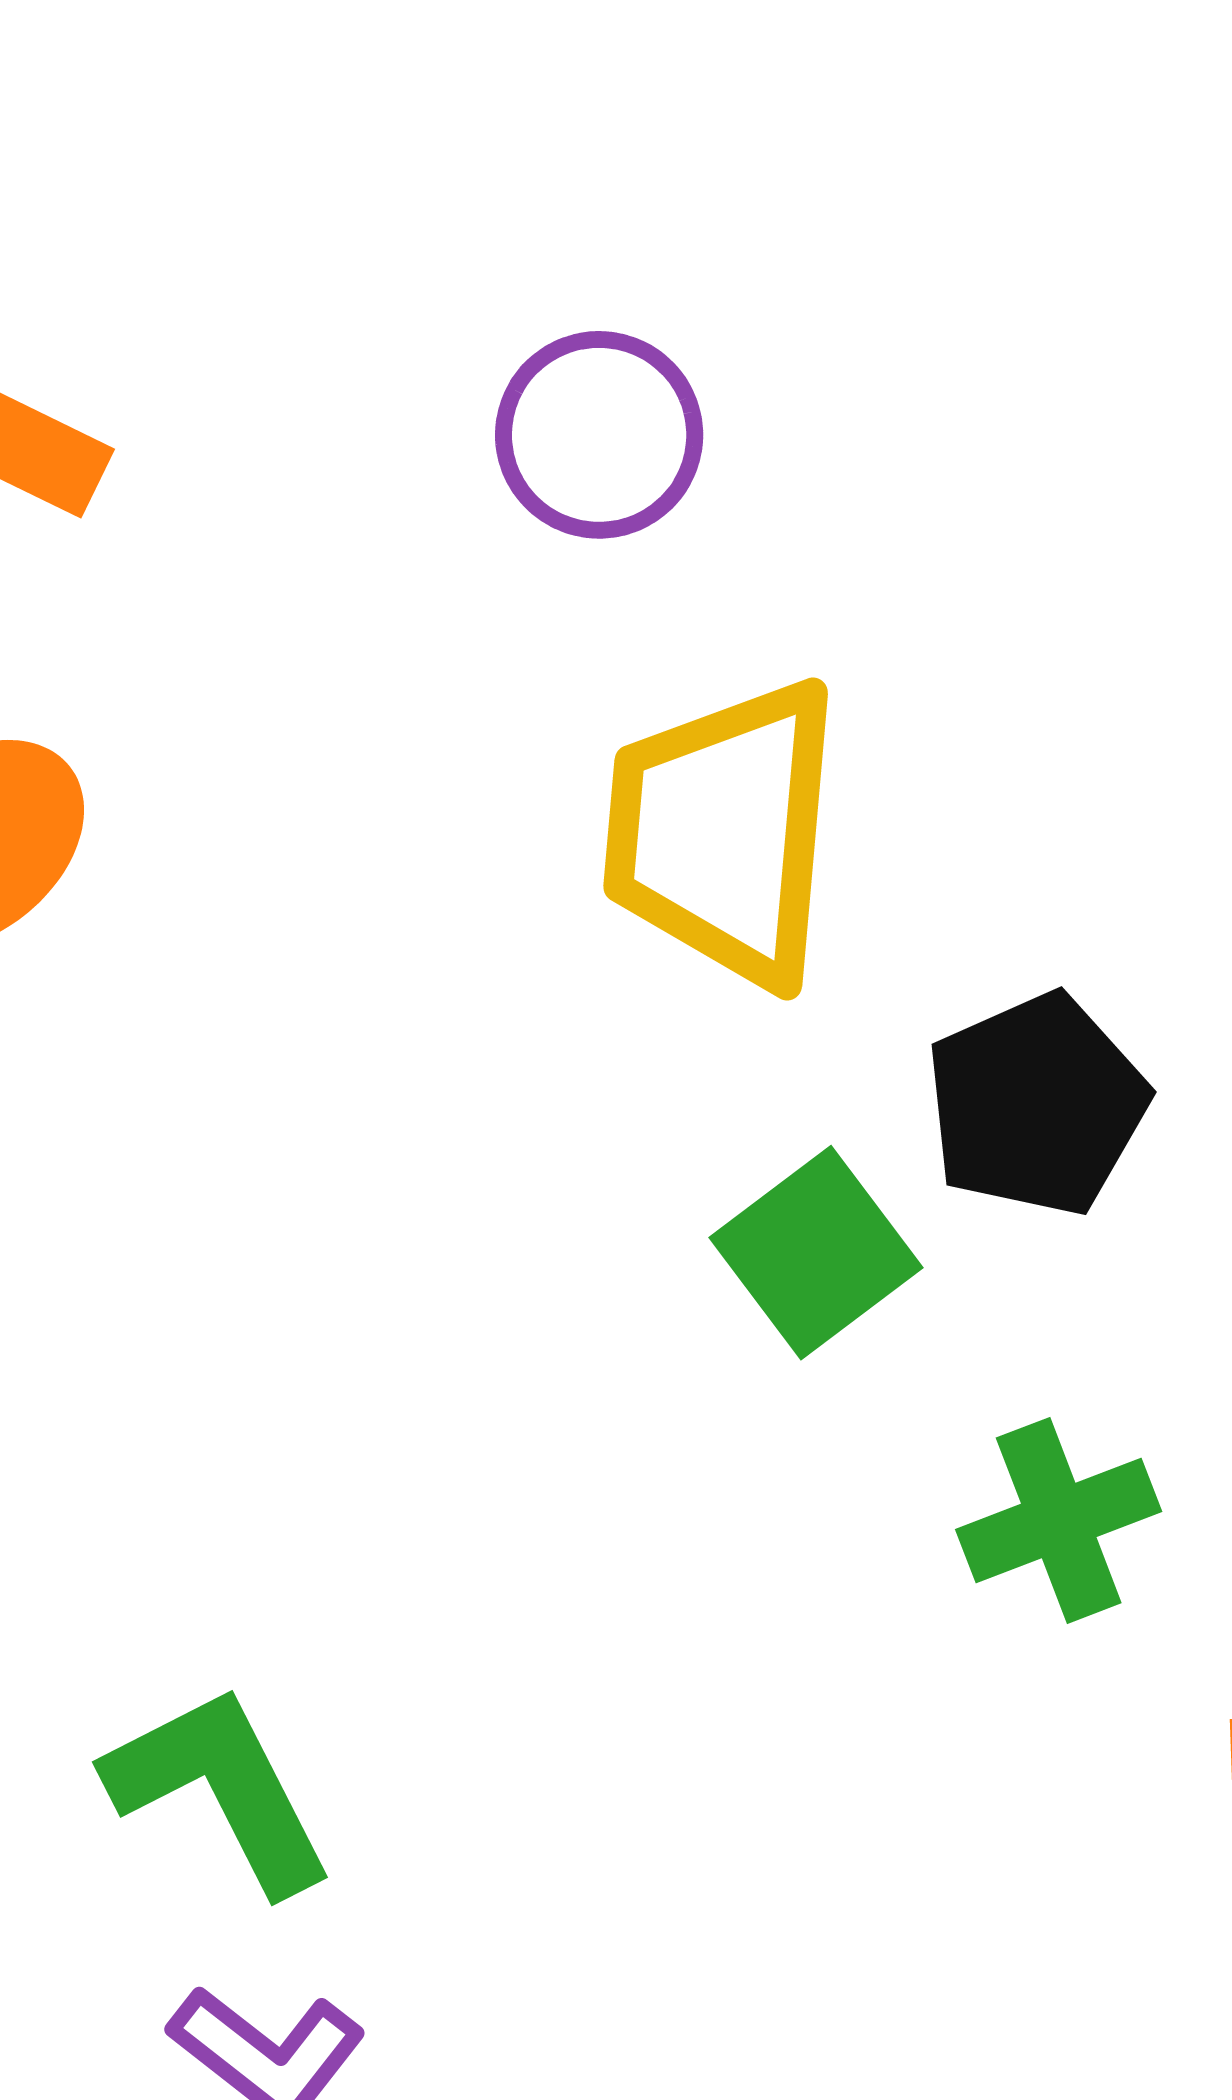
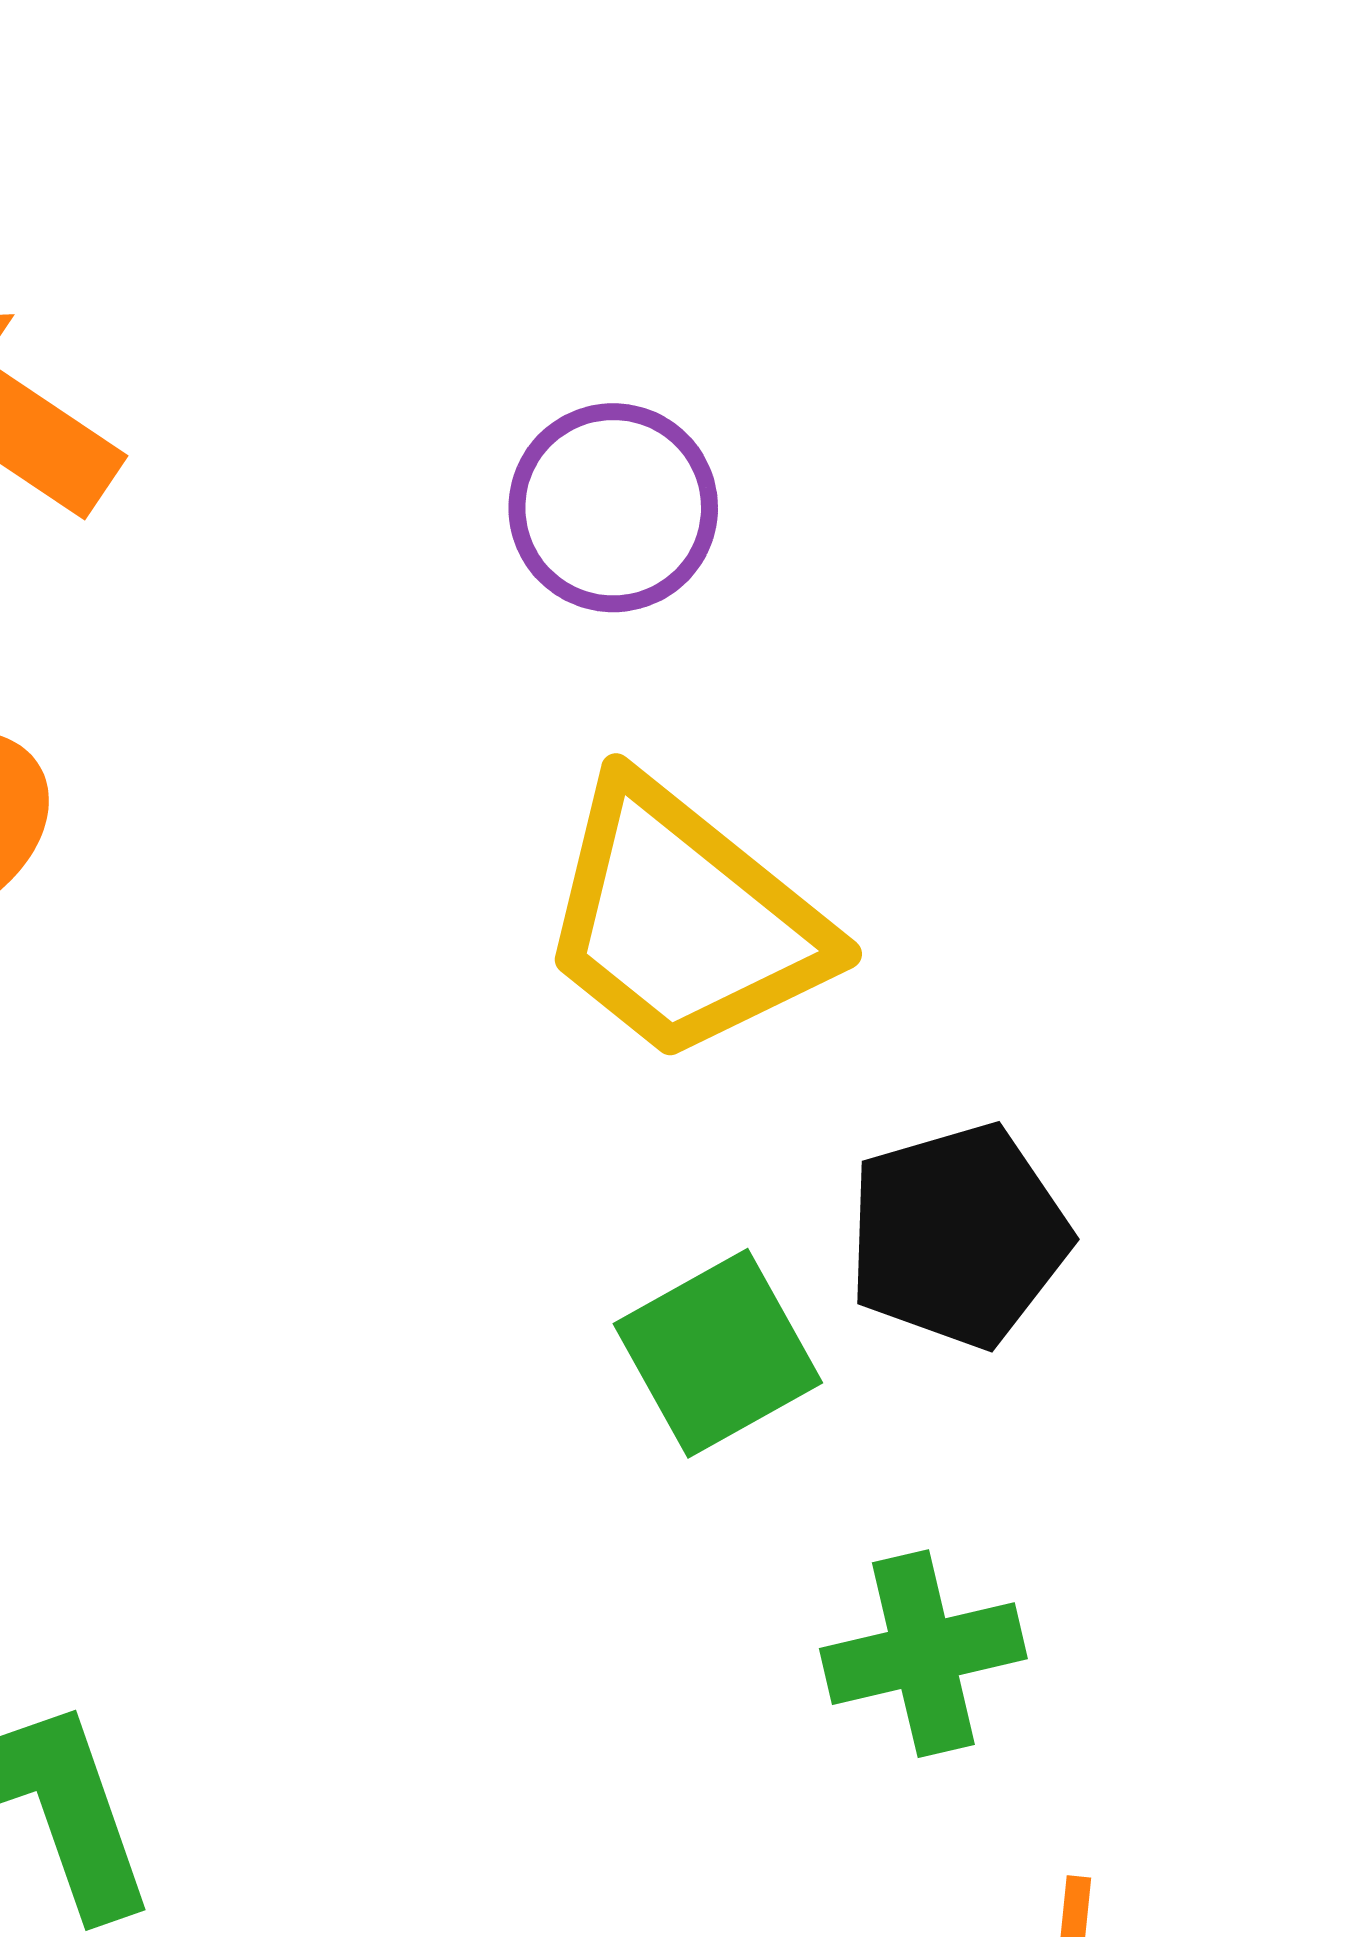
yellow trapezoid: (724, 832) -> (683, 921), turned -64

